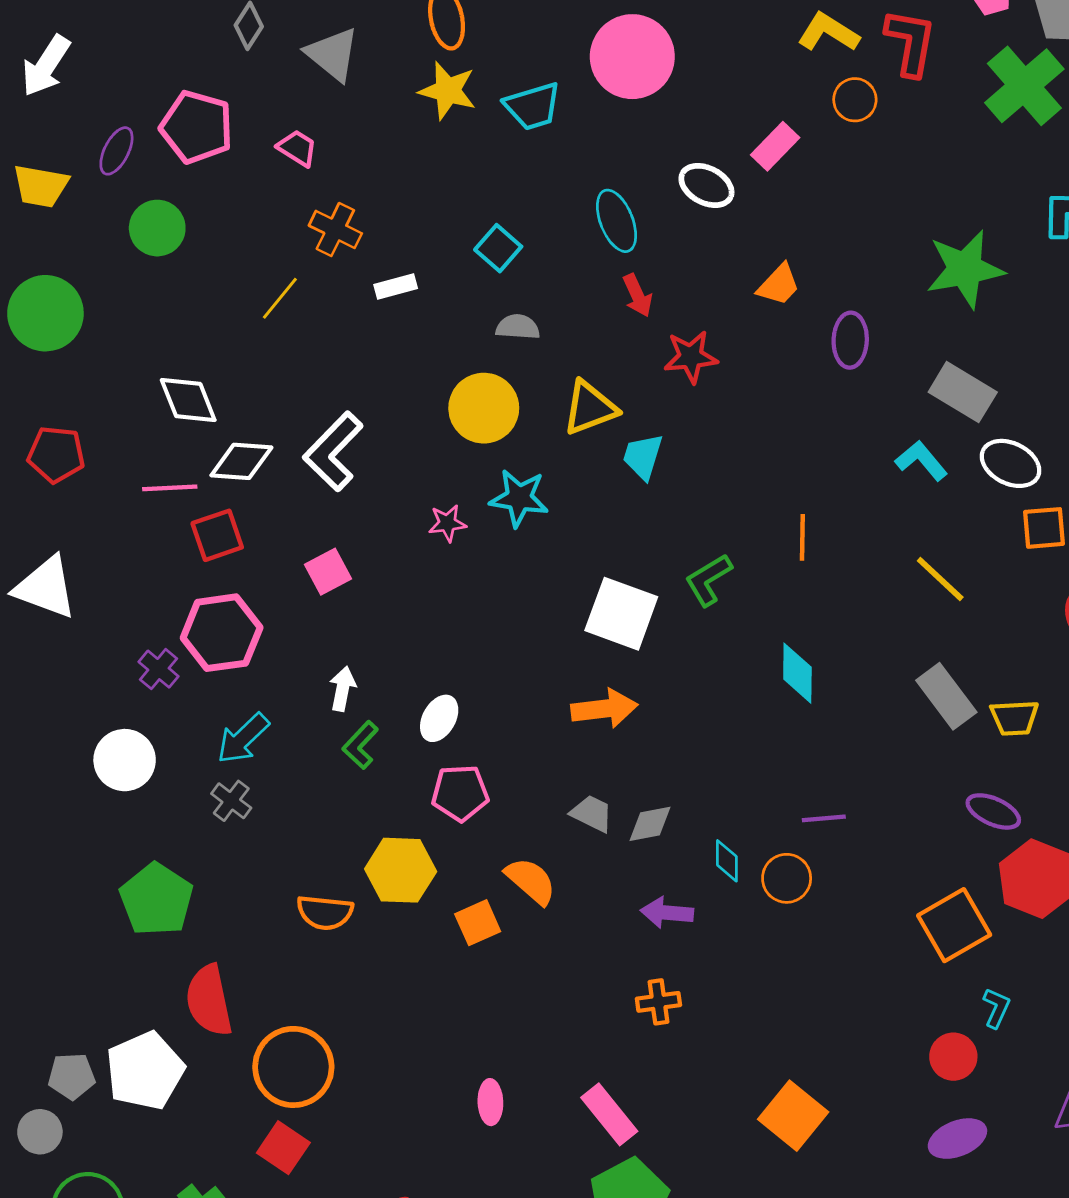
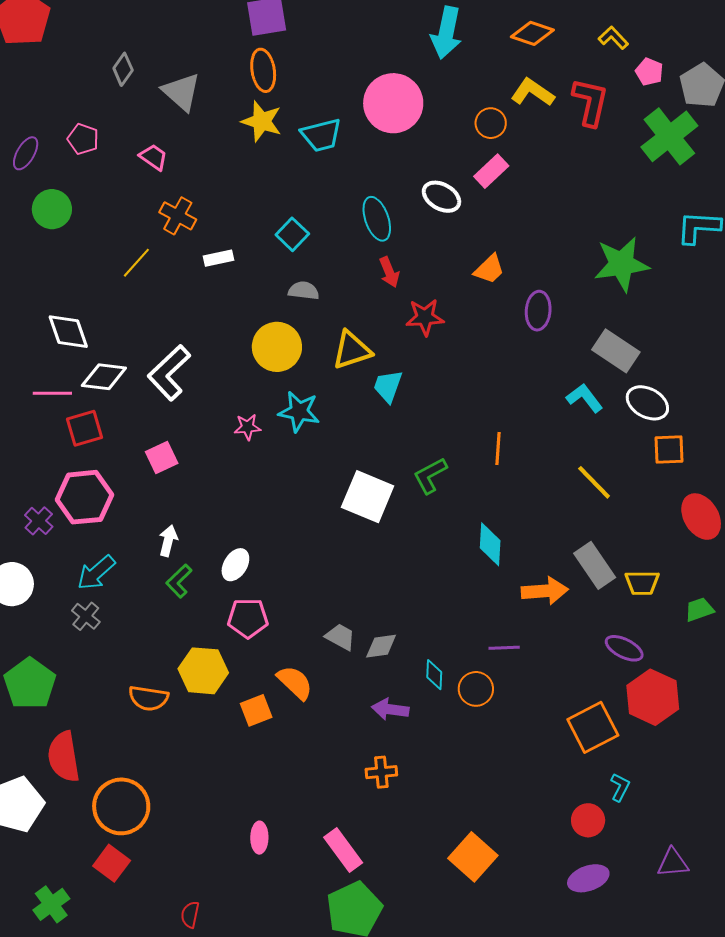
orange circle: (855, 100) -> (491, 123), moved
pink pentagon: (197, 127) -> (83, 139), size x0.6
orange arrow: (604, 709) -> (545, 591), moved

